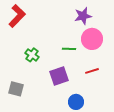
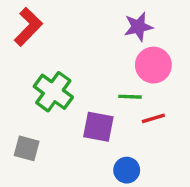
green line: (69, 49) -> (130, 97), moved
green cross: (32, 55) -> (53, 92), size x1.6
purple square: (59, 76) -> (98, 127), turned 30

